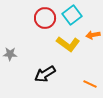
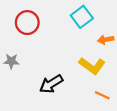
red circle: (45, 18) -> (27, 23), moved
yellow L-shape: (68, 44) -> (92, 66), moved

